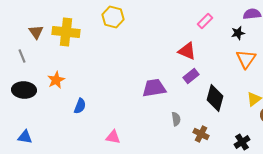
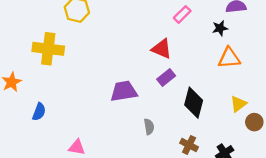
yellow cross: (66, 32) -> (48, 49), moved
orange triangle: (246, 59) -> (229, 58), turned 50
brown cross: (201, 134) -> (189, 145), moved

